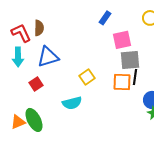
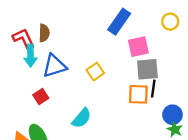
blue rectangle: (105, 18) -> (119, 22), size x1.6
cyan arrow: (18, 57) -> (30, 56), moved
yellow square: (87, 77) -> (95, 72), moved
cyan semicircle: (72, 103) -> (82, 118), turned -36

